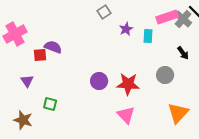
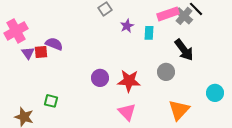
black arrow: (183, 53) -> (184, 50), size x1.6
purple triangle: (27, 81) -> (28, 53), moved

